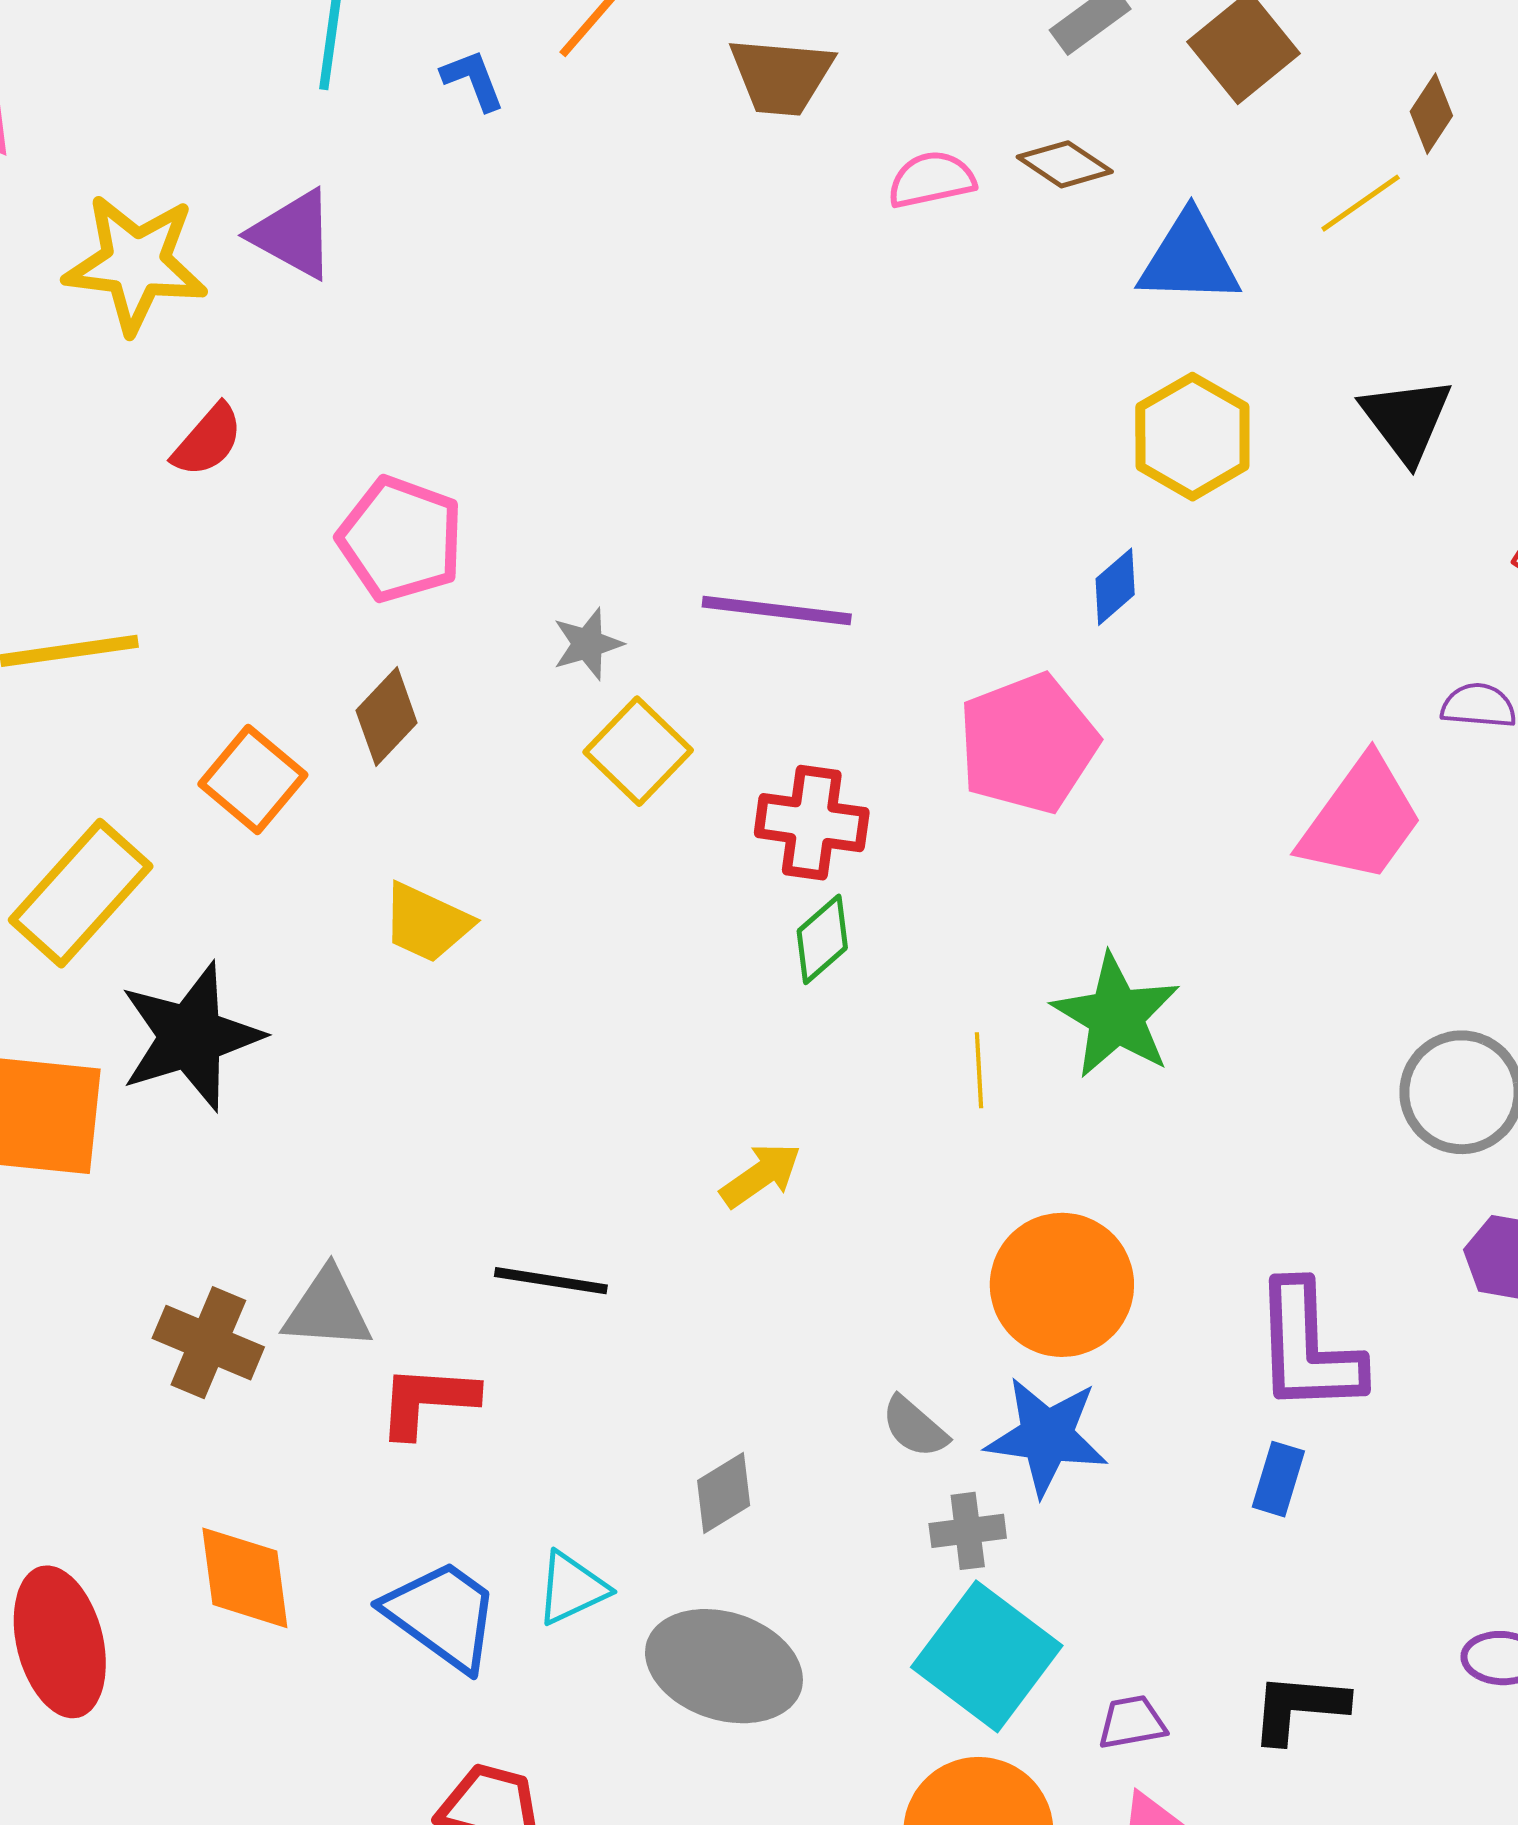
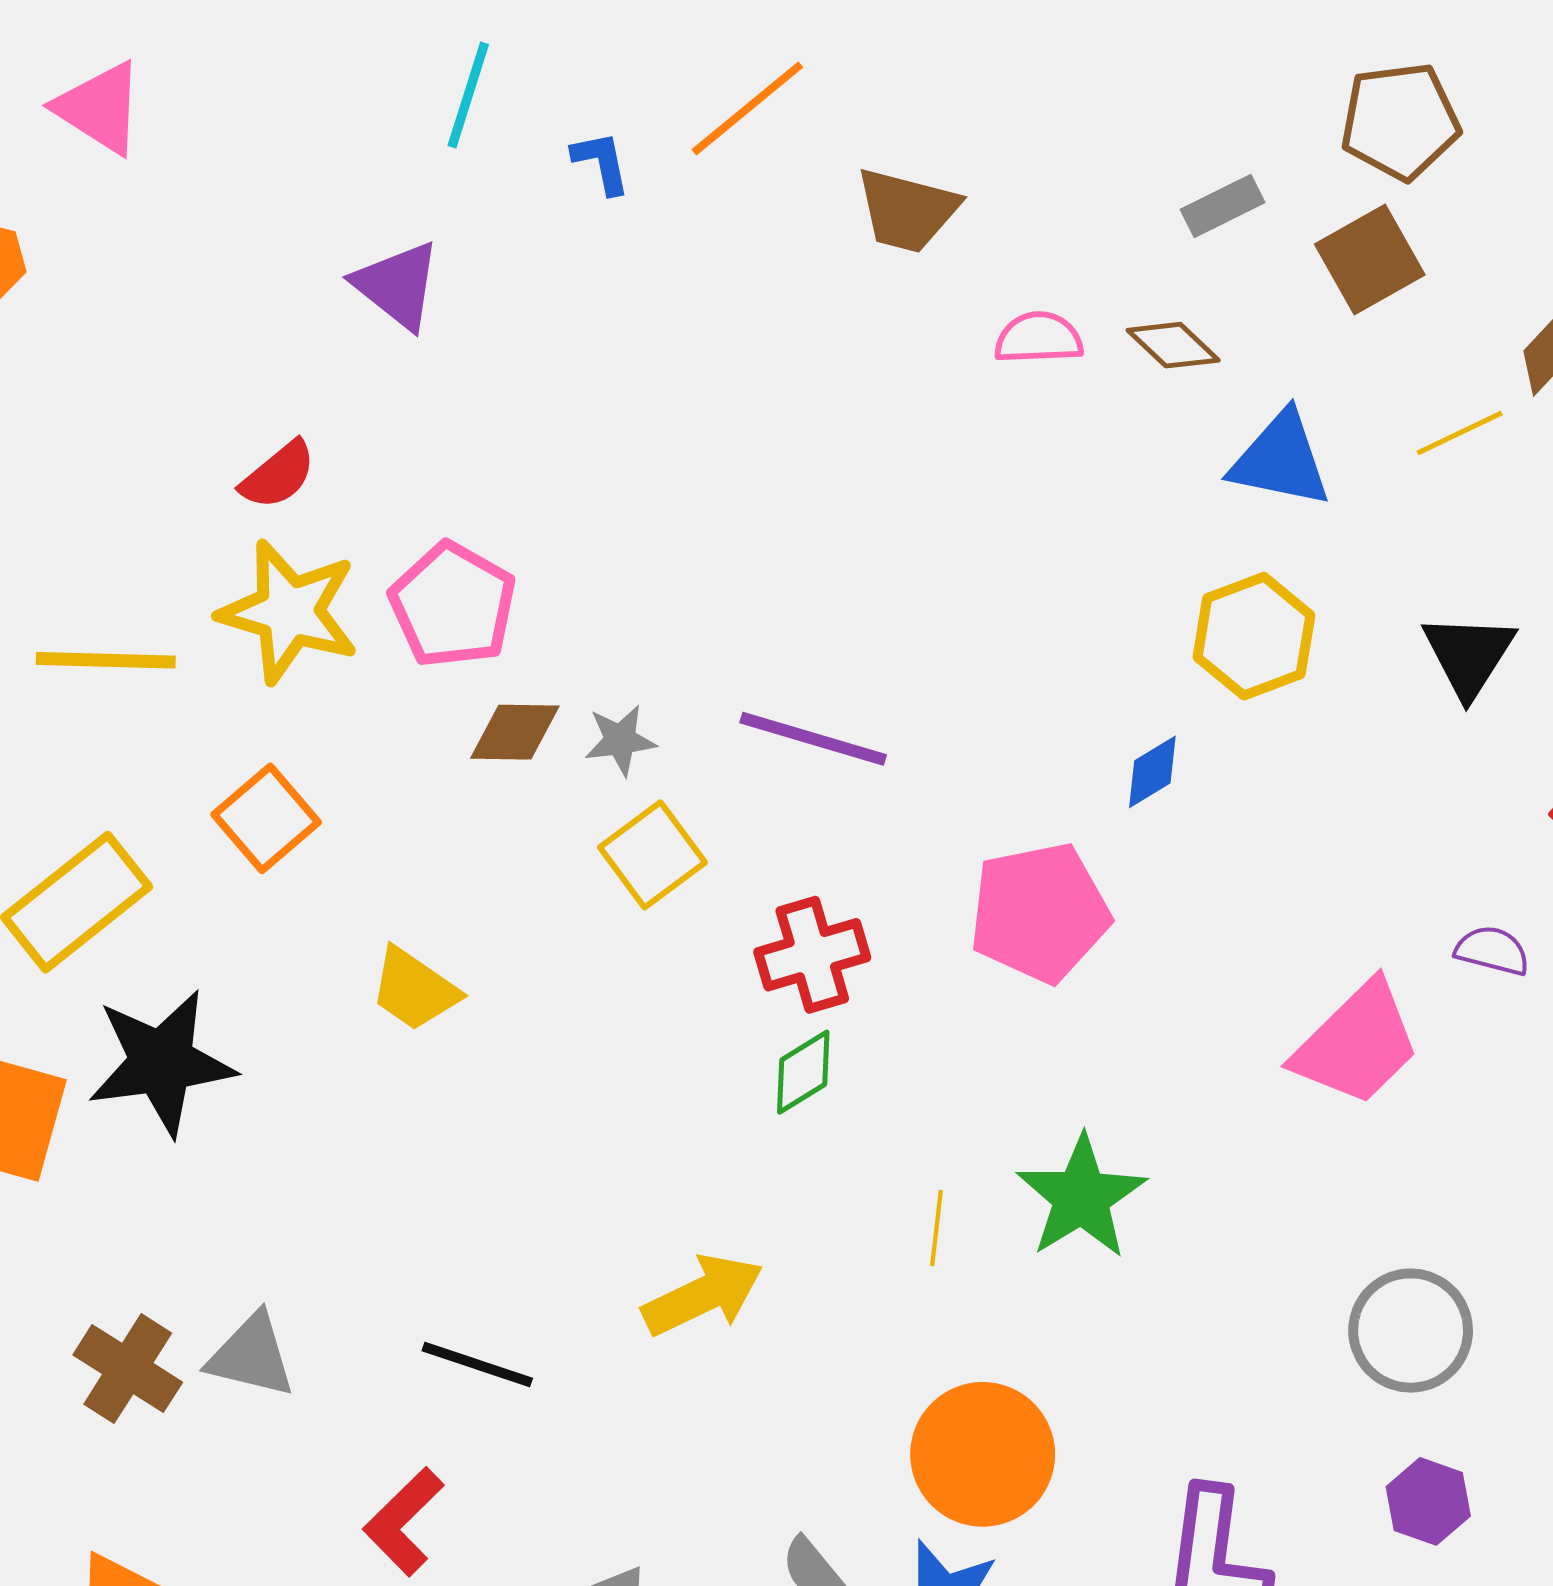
yellow star: (136, 264) -> (289, 612), moved
brown diamond: (387, 717) -> (515, 732), moved, turned 38
red cross: (812, 823) -> (812, 955), turned -34
yellow arrow: (761, 1175) -> (703, 1295), size x1.4
red L-shape: (427, 1401) -> (404, 1522), moved, turned -58

